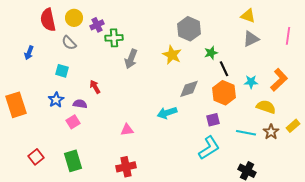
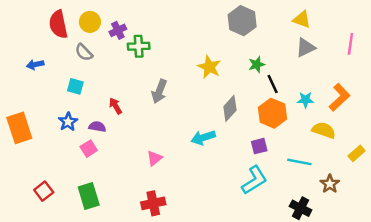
gray hexagon: (189, 29) -> (242, 21), moved
blue arrow: (29, 53) -> (35, 65), turned 56
gray arrow: (131, 59) -> (159, 91), moved
gray diamond: (189, 89) -> (230, 108), turned -30
pink triangle: (127, 130) -> (154, 158), turned -32
brown star: (271, 132) -> (330, 184), moved

